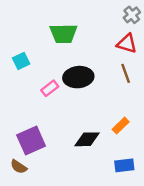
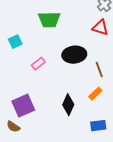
brown line: (126, 73) -> (99, 70), moved
black ellipse: (78, 77) -> (74, 55), moved
black diamond: (87, 139) -> (68, 105), turned -65

